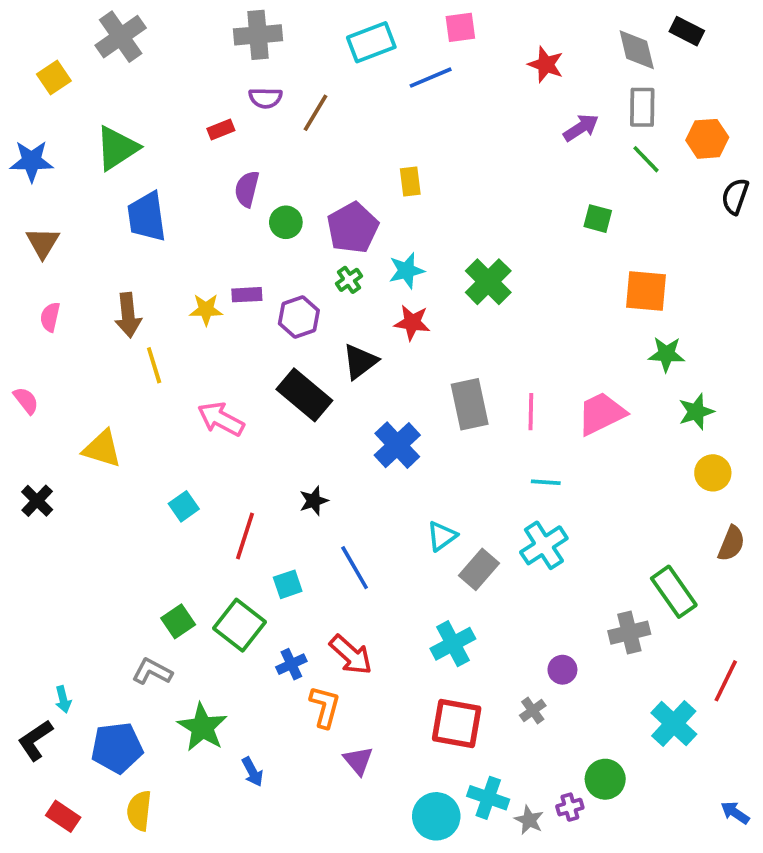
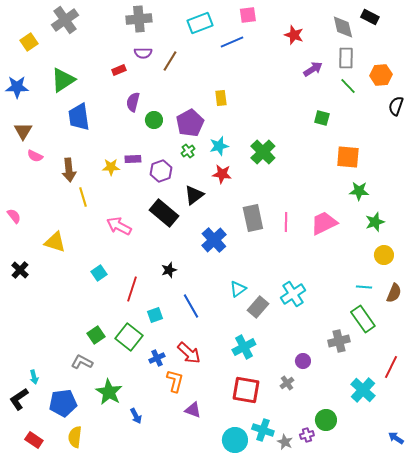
pink semicircle: (50, 317) -> (35, 156), moved, turned -77
cyan line: (546, 482) -> (364, 287), moved
purple triangle: (358, 761) -> (193, 410), turned -30

